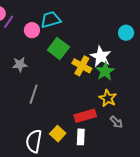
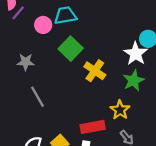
white star: (101, 56) -> (136, 54), moved
green star: (105, 71) -> (134, 81), moved
gray line: (34, 94) -> (37, 97), turned -54

